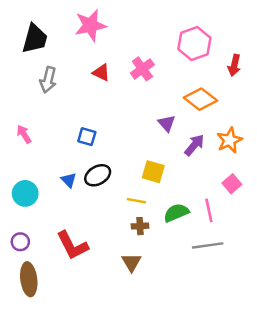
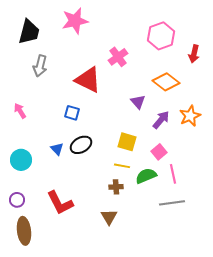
red triangle: (101, 73) -> (88, 80), moved, size x1.8
pink square: (232, 184) -> (159, 152), moved
yellow line: (136, 201) -> (122, 166), moved

